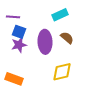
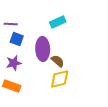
brown semicircle: (67, 38) -> (58, 61), moved
purple star: (19, 45) -> (14, 63), moved

